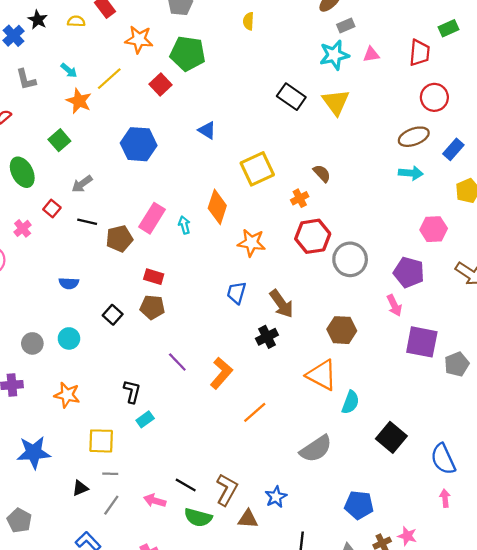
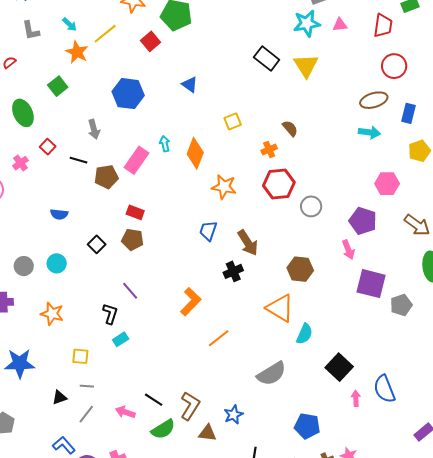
blue rectangle: (453, 149) -> (408, 113), turned -30
yellow square: (257, 169) -> (233, 121), size x0.6
gray arrow: (82, 184) -> (94, 129), moved, turned -72
cyan arrow: (184, 225) -> (165, 144), moved
gray circle: (350, 259) -> (311, 206), size x0.7
purple line: (177, 362) -> (130, 291), moved
yellow square: (101, 441) -> (80, 356), size x0.7
pink arrow: (445, 498) -> (356, 398), moved
green semicircle: (198, 517) -> (163, 429), turned -50

